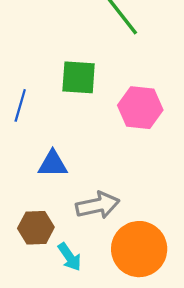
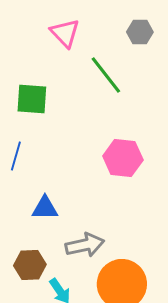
green square: (79, 77) -> (32, 99), moved

